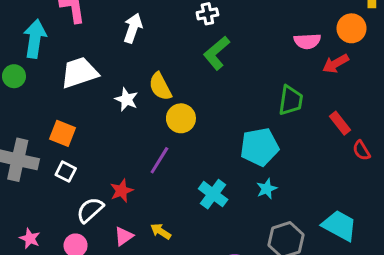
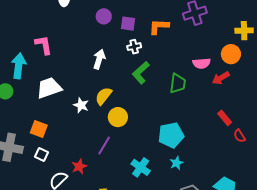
white arrow: (133, 28) -> (99, 59), moved
yellow semicircle: (160, 87) -> (103, 96), turned 66
green trapezoid: (291, 100) -> (178, 83), moved

